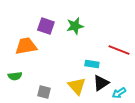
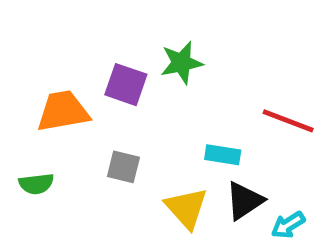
purple square: (46, 26) -> (126, 85), moved
gray square: (44, 92) -> (123, 167), moved

